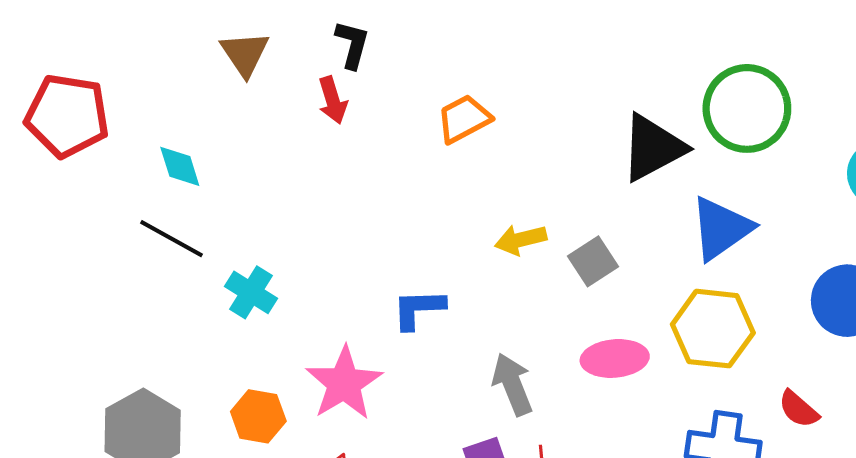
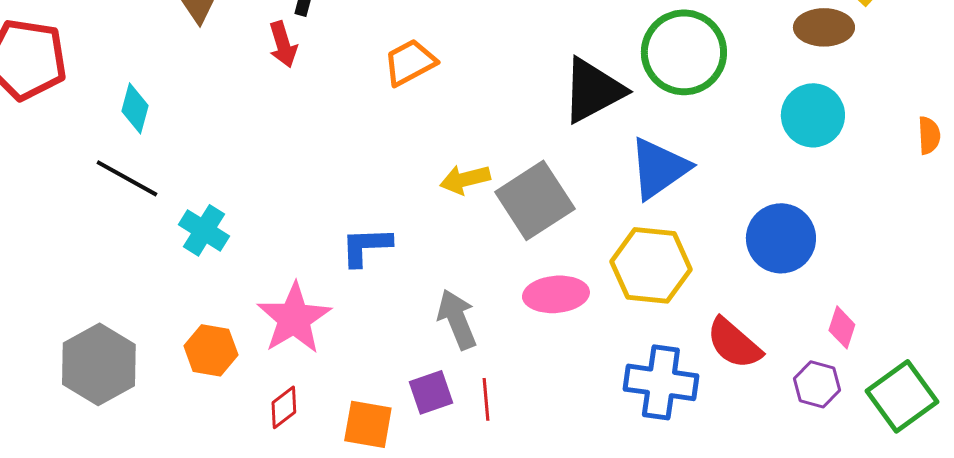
cyan diamond: (180, 166) -> (135, 108), turned 33
gray square: (593, 261) -> (535, 200), size x1.6
red semicircle: (799, 409) -> (734, 343), size x1.4

